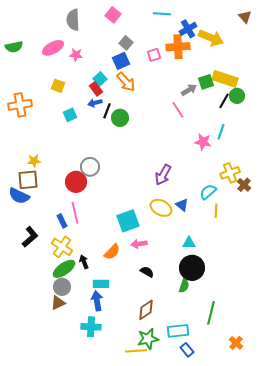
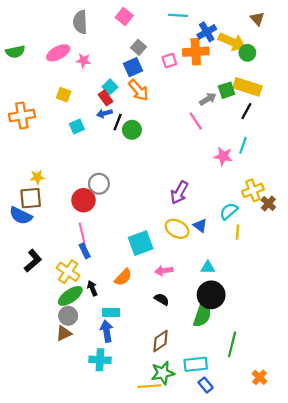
brown triangle: (245, 17) -> (257, 19), moved
green circle: (237, 96) -> (247, 53), moved
blue rectangle: (62, 221) -> (85, 251), moved
pink arrow: (139, 244) -> (164, 271), moved
green semicircle: (184, 286) -> (202, 315), size x1.6

